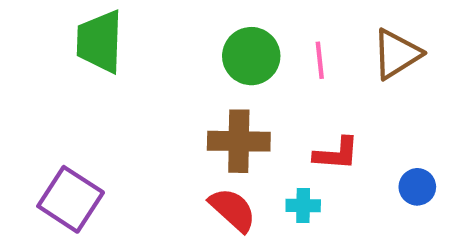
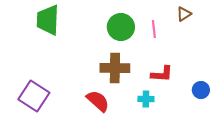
brown triangle: (397, 54) -> (184, 14), moved, size x0.6
red semicircle: (233, 210) -> (98, 101), moved

